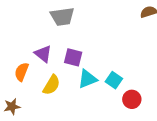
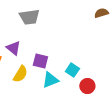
purple square: (73, 57) -> (40, 61), moved
cyan triangle: (87, 79) -> (50, 80), moved

